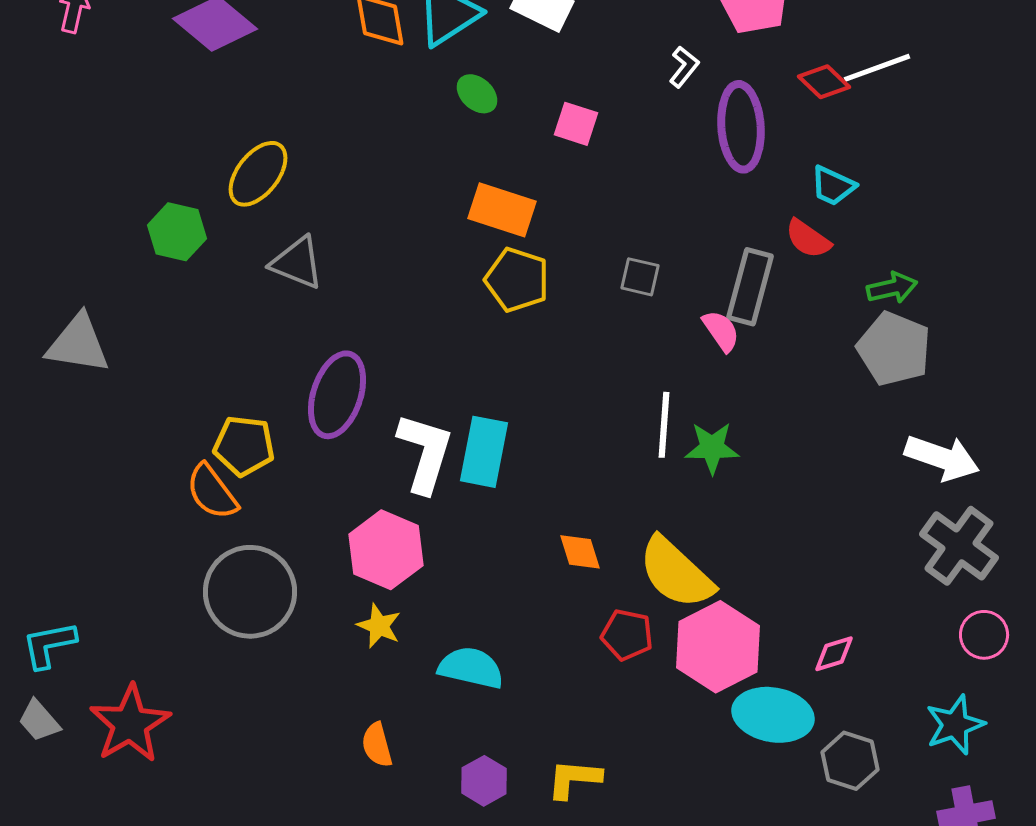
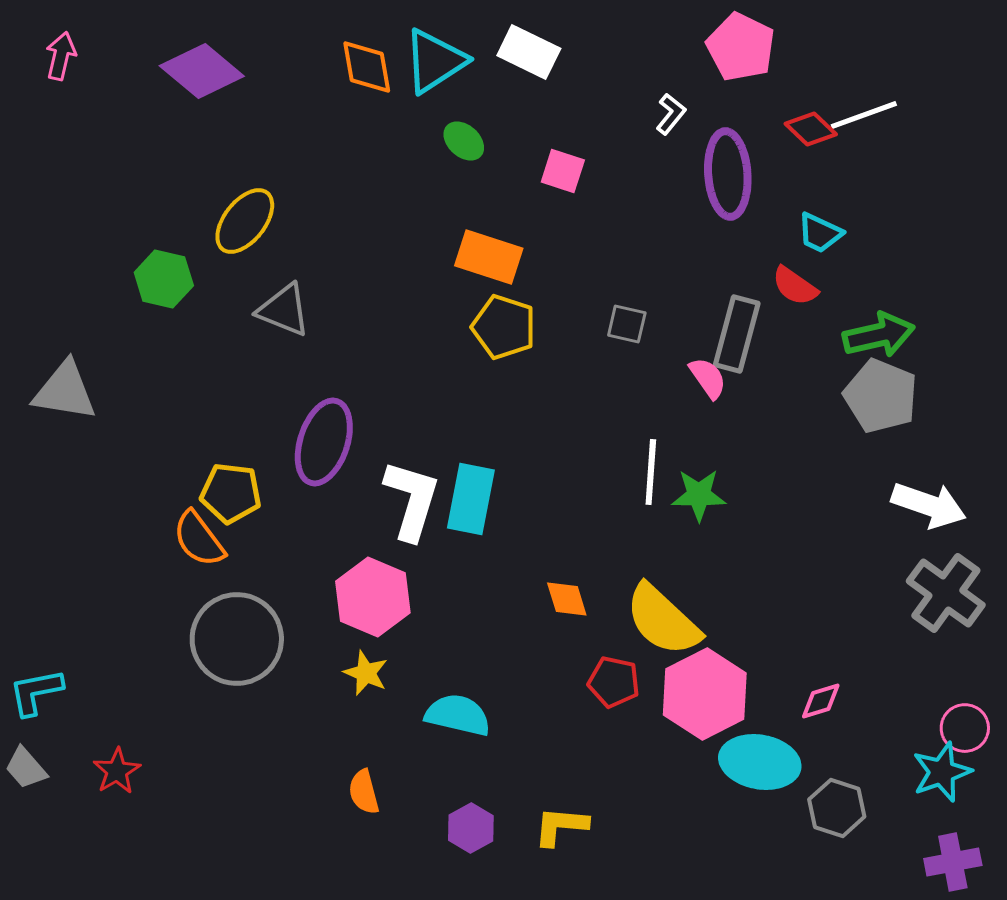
green arrow: (892, 288) -> (879, 335), size x1.4
pink circle: (984, 635) -> (965, 728), moved
red star: (130, 724) -> (117, 771), size x0.6

